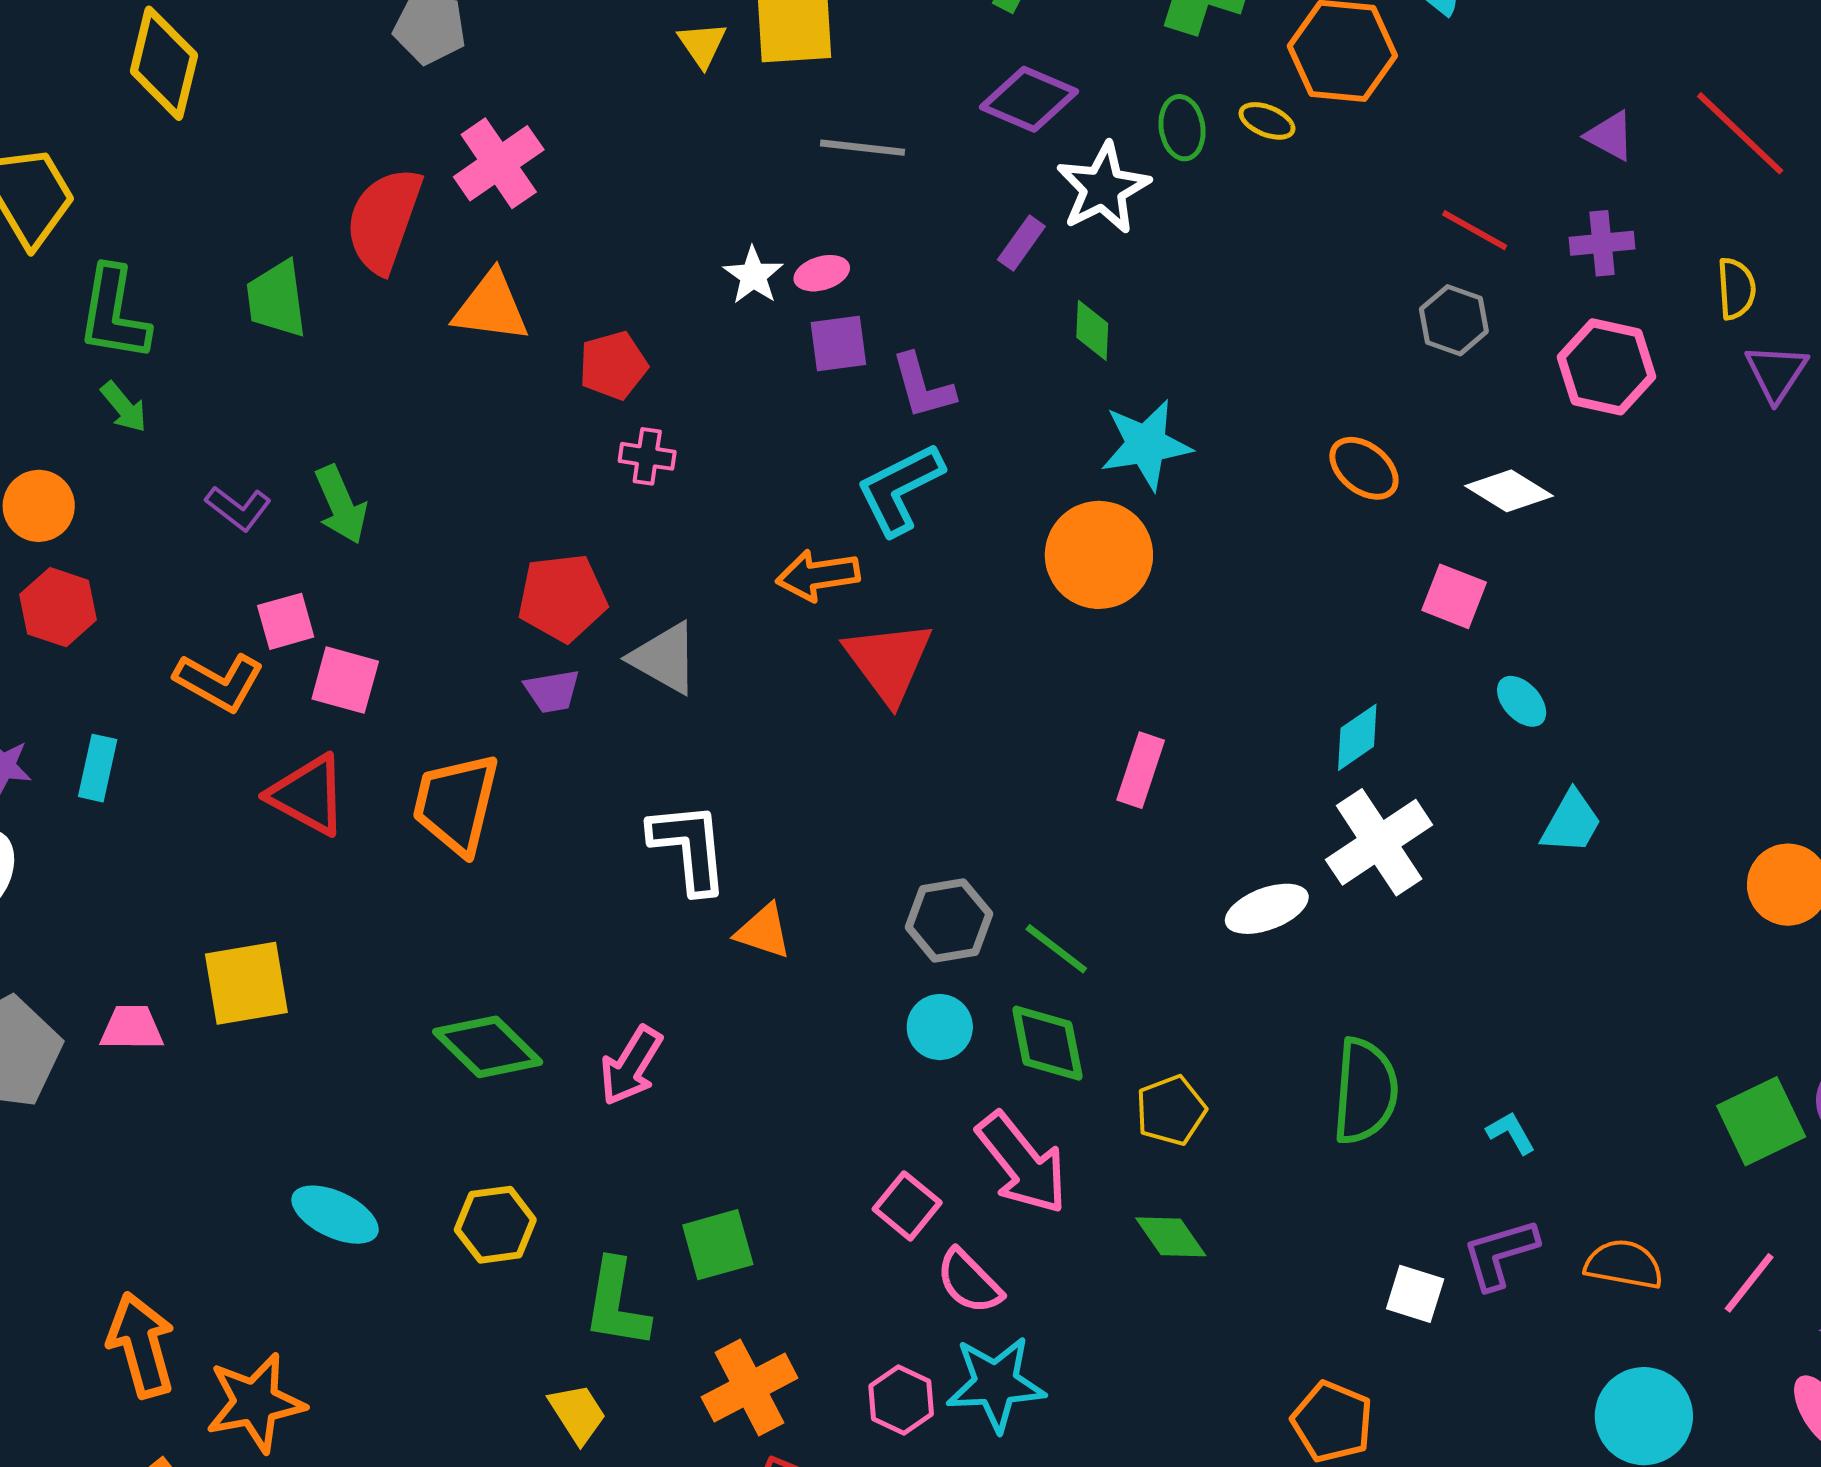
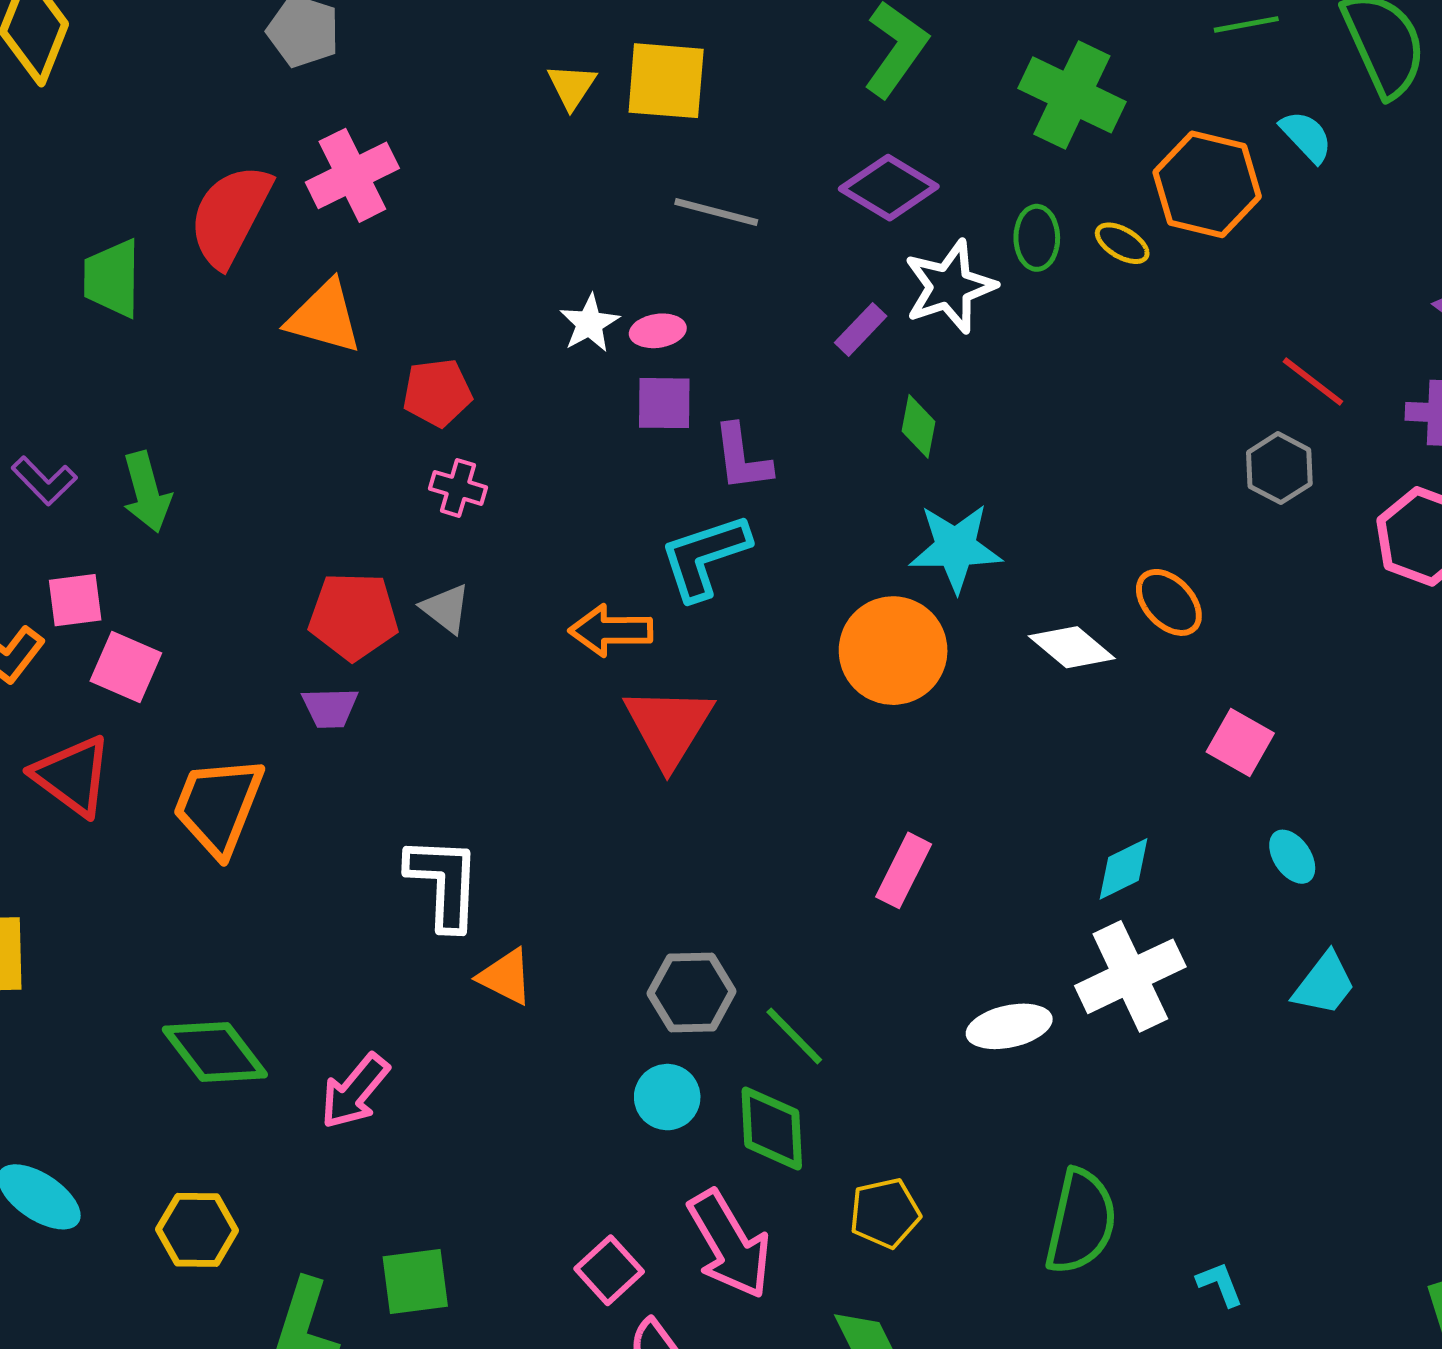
white diamond: (1509, 491) -> (1072, 647), moved
gray triangle: (664, 658) -> (446, 608), moved, size x0.7

